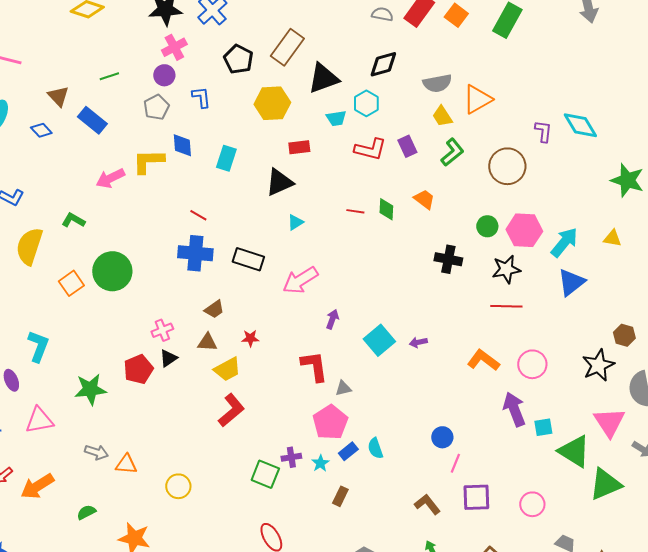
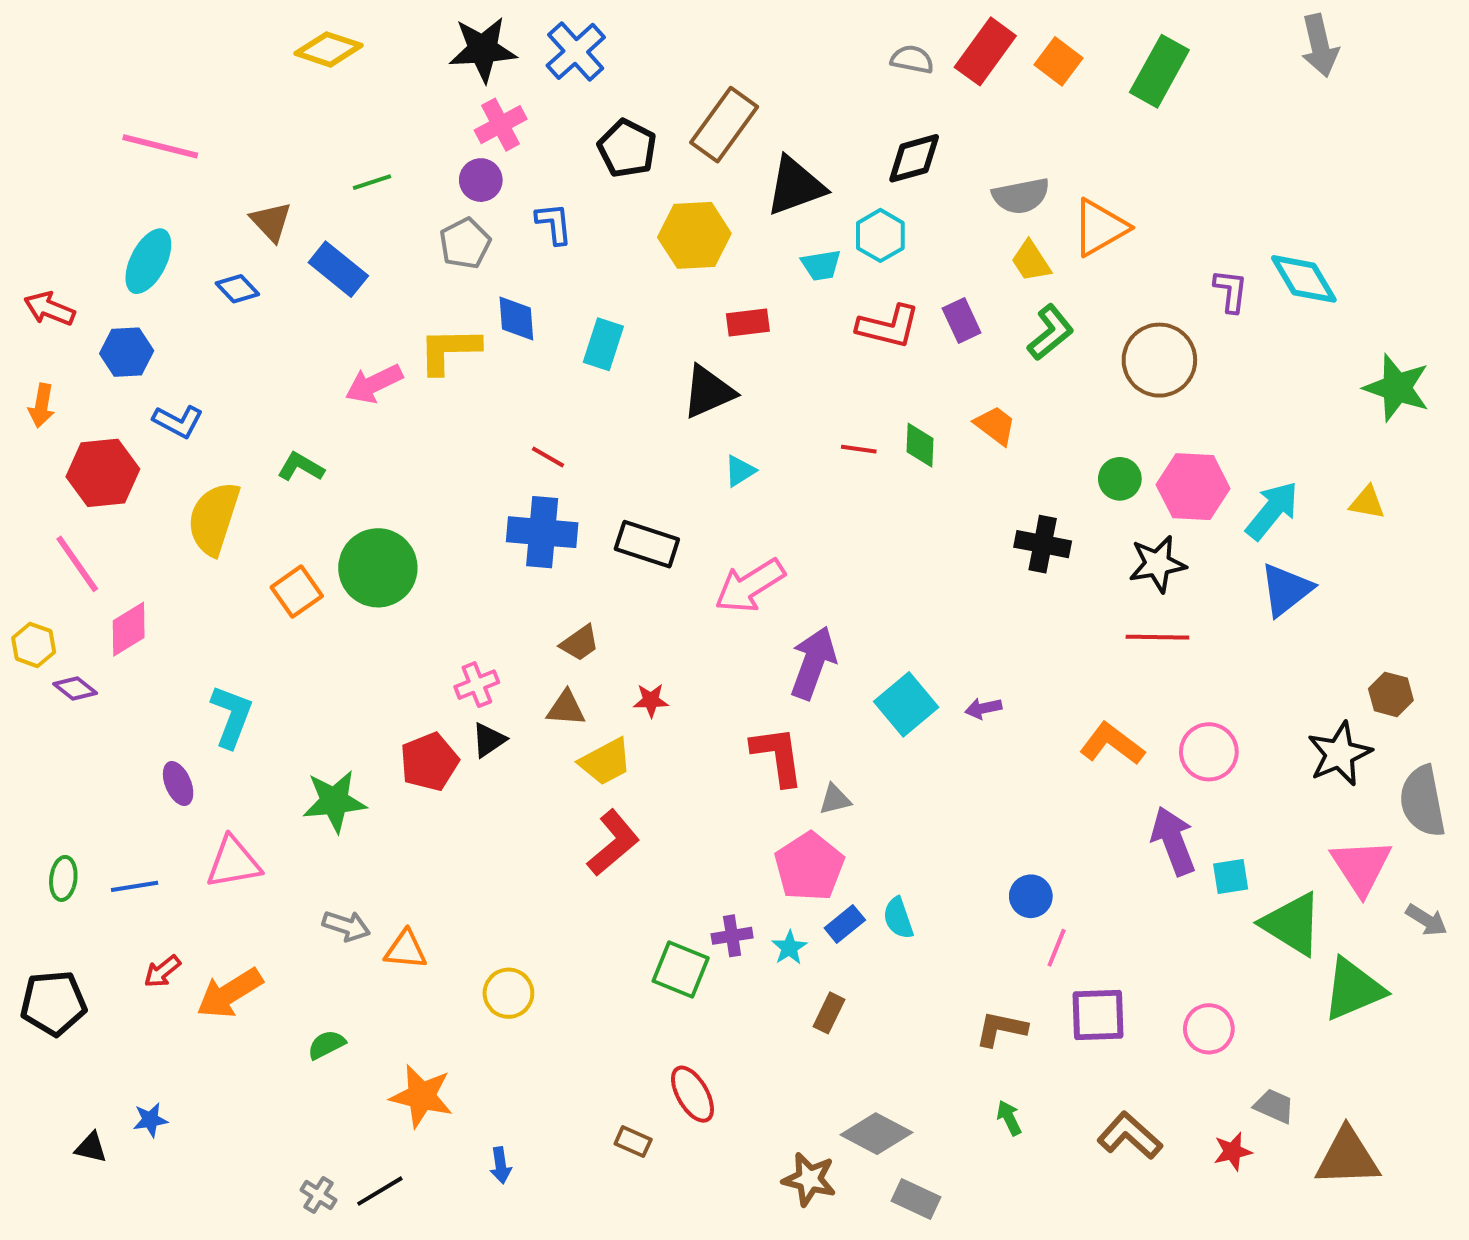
purple arrow: (332, 319) -> (813, 663), size x1.8
brown L-shape: (427, 504) -> (1001, 1029), turned -40

